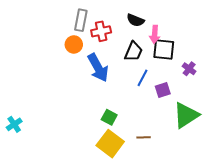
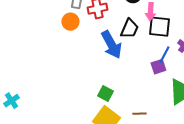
blue arrow: (98, 68) -> (111, 45), moved
blue line: (143, 78) -> (164, 55), moved

